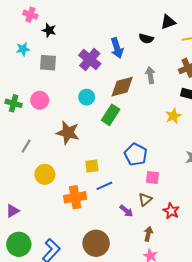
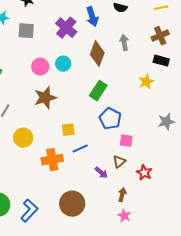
brown diamond: (122, 87) -> (97, 54), turned -55
pink circle: (40, 100) -> (40, 67), moved
green rectangle: (111, 115) -> (98, 91), moved
brown star: (68, 133) -> (45, 98), turned -30

